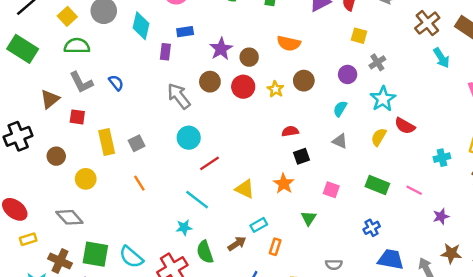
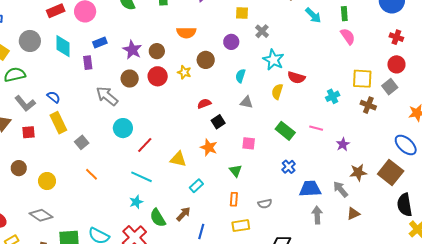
purple circle: (348, 74) -> (231, 42), moved
yellow rectangle: (107, 142) -> (58, 123), moved
green rectangle: (377, 185) -> (285, 131), turned 30
brown arrow: (237, 244) -> (183, 214), moved
orange rectangle: (275, 247) -> (234, 199), moved

